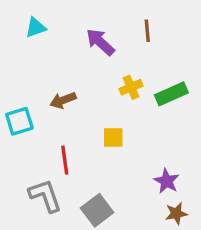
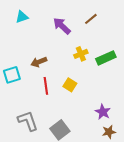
brown line: (147, 31) -> (91, 19), turned 56
yellow square: (113, 137) -> (70, 85), turned 32
red line: (65, 160) -> (46, 86), moved

